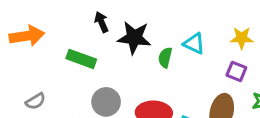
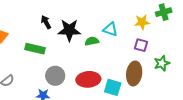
green semicircle: (165, 58) -> (92, 41), turned 72

